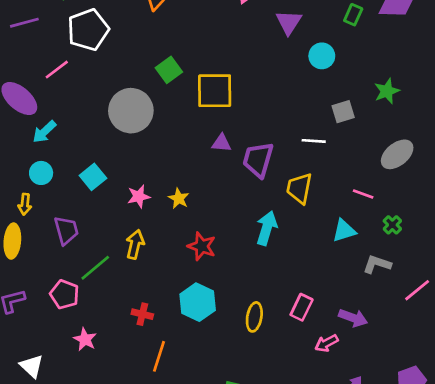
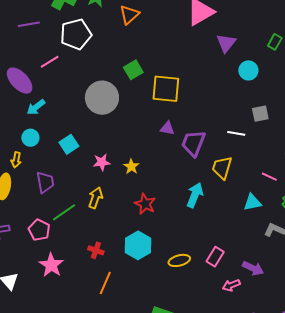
yellow ellipse: (254, 317) -> (179, 260), turned 60
pink star: (85, 339) -> (51, 265), size x1.4

